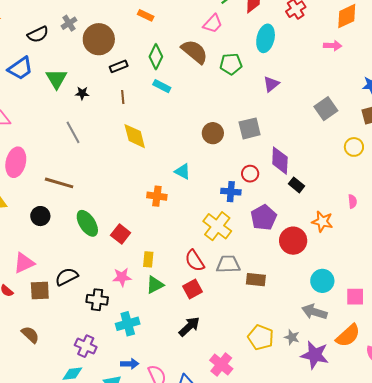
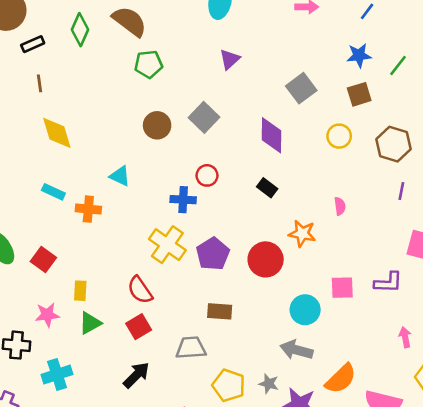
green pentagon: (231, 64) -> (148, 64), moved
cyan rectangle: (162, 86) -> (53, 192), moved
gray square: (250, 128) -> (204, 117), turned -30
purple diamond: (280, 161) -> (271, 135), moved
purple pentagon: (264, 217) -> (213, 254), moved
gray trapezoid: (228, 264) -> (191, 348), moved
pink square: (355, 297) -> (342, 288), moved

